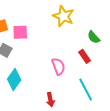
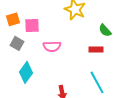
red rectangle: (85, 56) -> (96, 49), turned -56
pink semicircle: (58, 66) -> (52, 46), moved, turned 108

